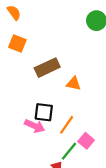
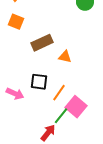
pink arrow: (35, 126) -> (15, 94), moved
pink square: (86, 141) -> (76, 107), size x1.5

